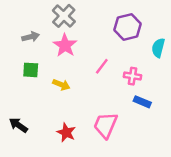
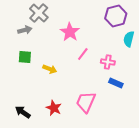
gray cross: (64, 16) -> (39, 13), moved
purple hexagon: (128, 27) -> (116, 16), moved
pink star: (65, 45) -> (70, 32), moved
black arrow: (18, 125) -> (23, 112), moved

